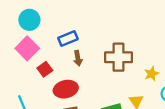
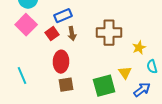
red square: (45, 69) -> (52, 34), moved
red ellipse: (66, 89) -> (61, 62), turned -75

